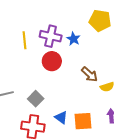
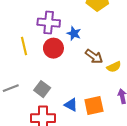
blue star: (73, 39) -> (74, 33), moved
yellow line: (24, 40) -> (24, 46), moved

